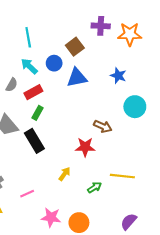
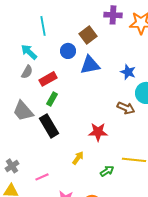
cyan arrow: (29, 66) -> (29, 52), moved
blue star: (118, 76) -> (128, 72), moved
brown arrow: (103, 126) -> (126, 108), moved

